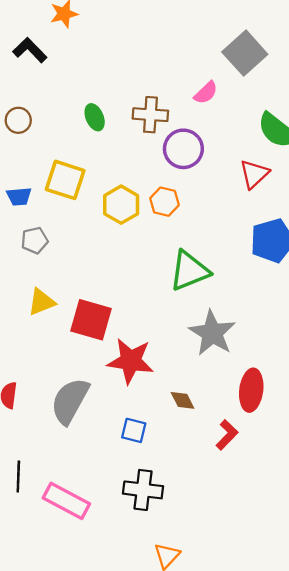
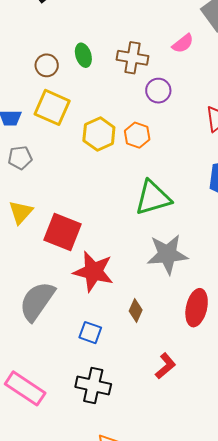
brown circle: (18, 120) -> (47, 65), moved
purple circle: (183, 149) -> (158, 91), size x0.7
yellow triangle: (41, 302) -> (21, 212), turned -32
gray star: (212, 333) -> (167, 254), turned 30
brown diamond: (183, 400) -> (136, 310), turned 45
red L-shape: (227, 435) -> (165, 366), moved

